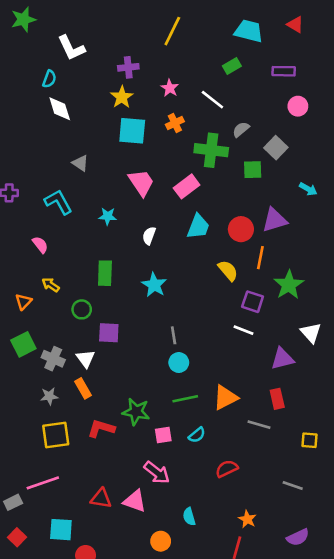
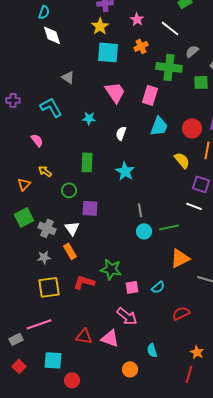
pink rectangle: (187, 186) -> (150, 95), turned -36
green line: (185, 399) -> (169, 227), moved

